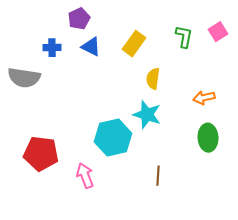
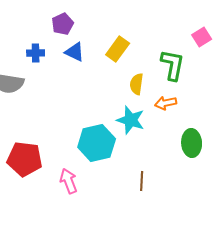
green L-shape: (184, 37) -> (173, 65), moved, size x1.4
orange arrow: (204, 98) -> (166, 103), moved

